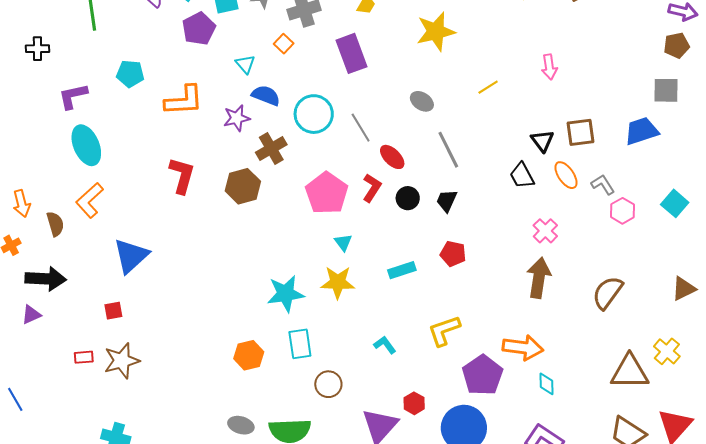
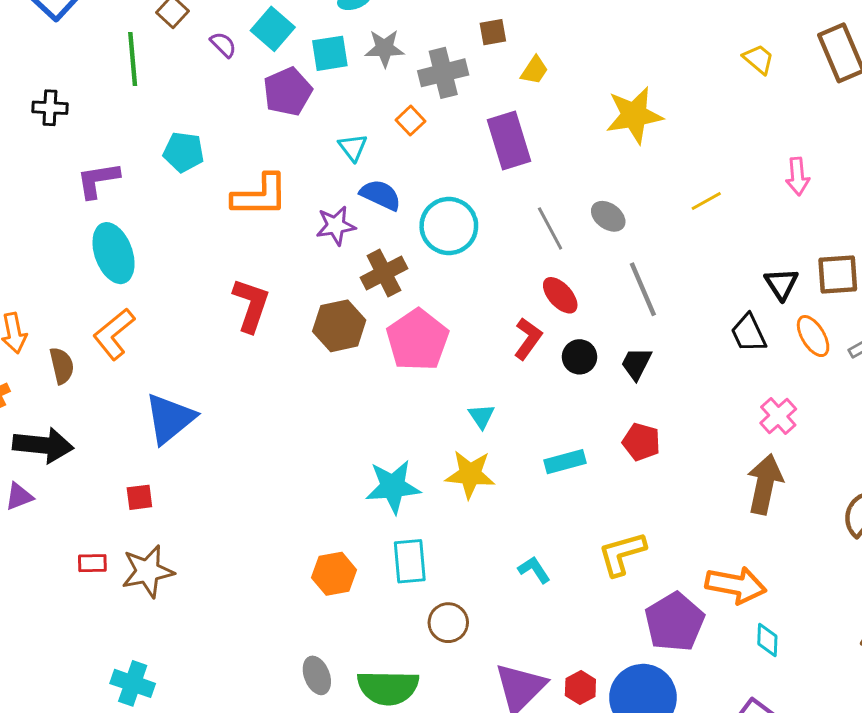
gray line: (361, 128) -> (550, 228), moved
pink pentagon: (327, 193) -> (418, 340), moved
red hexagon: (414, 403) -> (580, 687), moved
gray ellipse: (241, 425) -> (317, 675), turned 50

